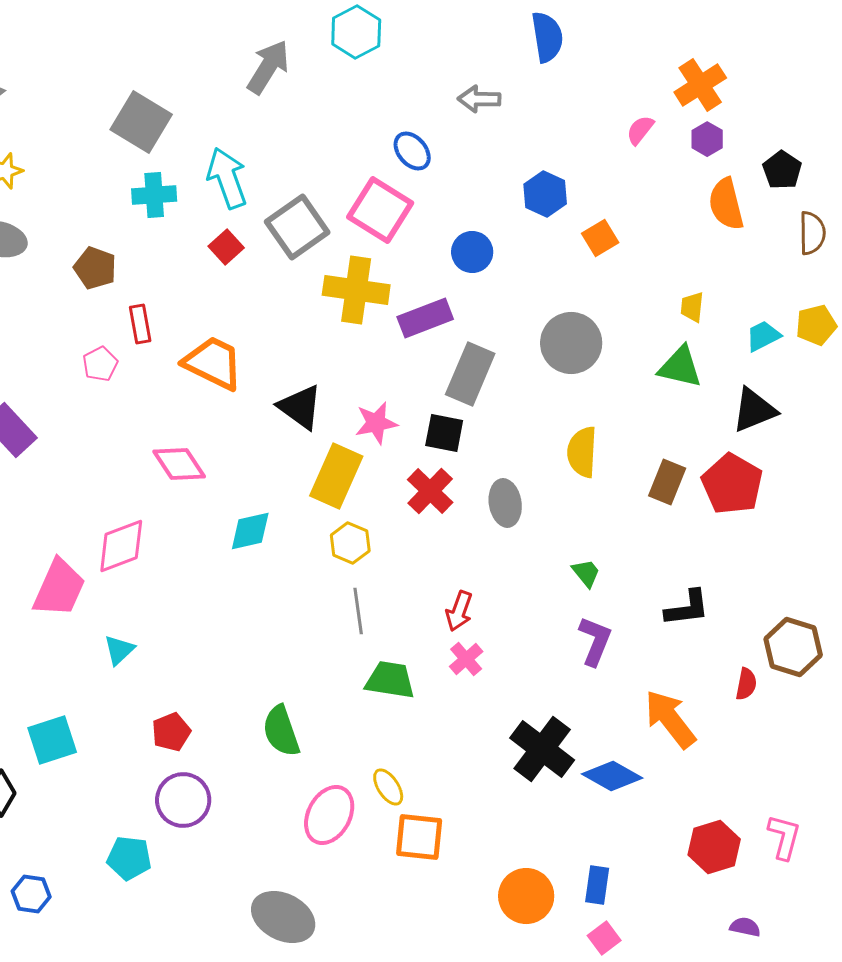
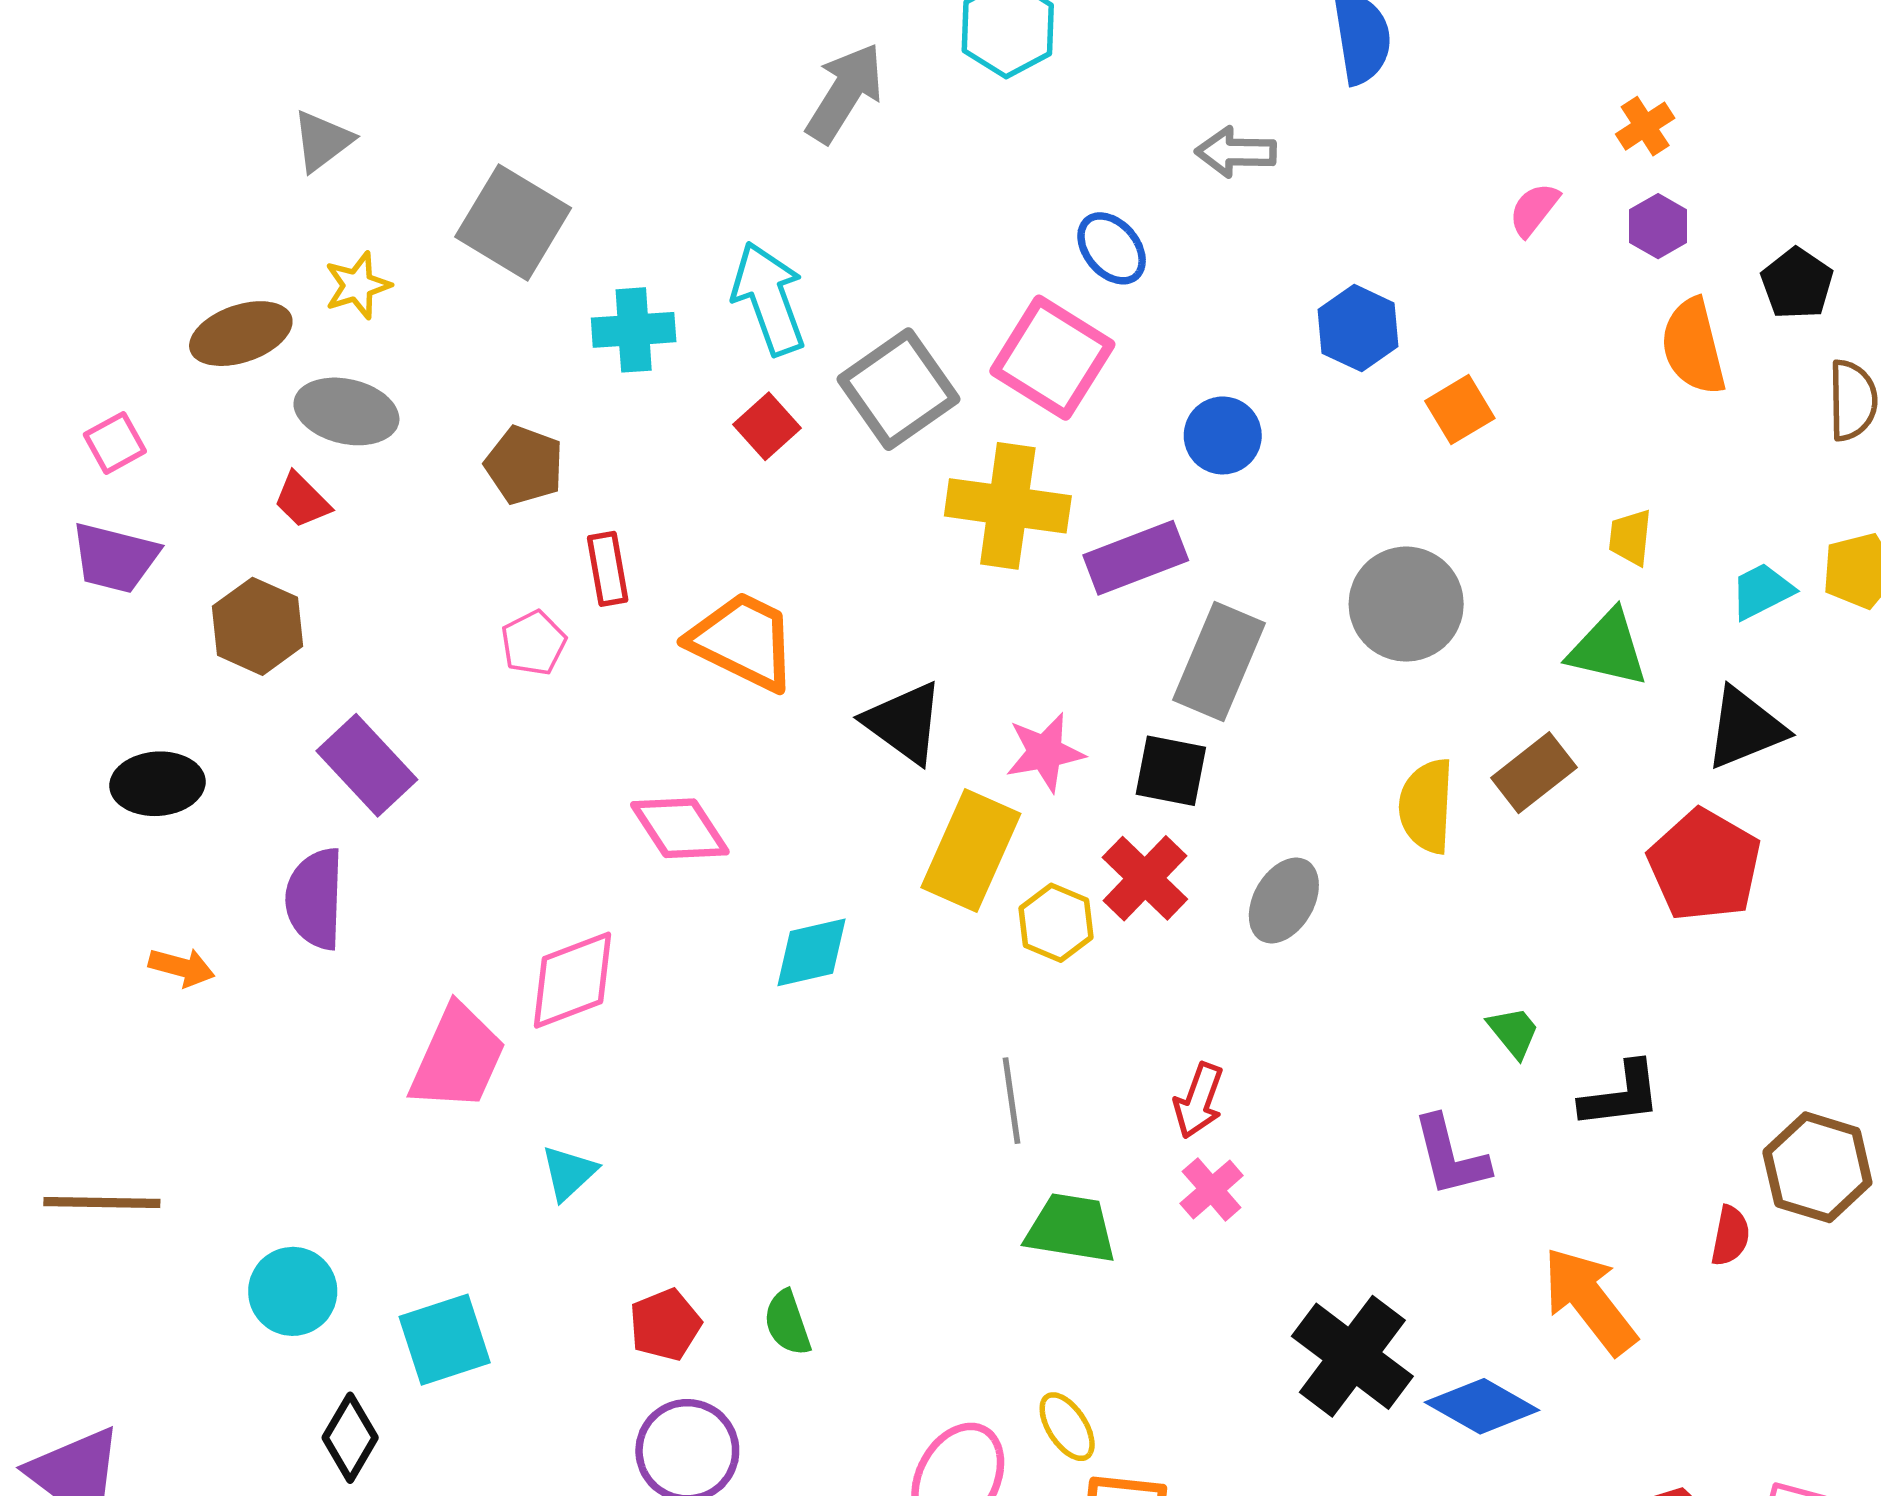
orange cross: (700, 85) -> (1645, 126), size x0.6
gray square: (141, 122) -> (513, 222), moved
brown rectangle: (667, 482) -> (1534, 773), moved, turned 30
gray ellipse: (505, 503) -> (1284, 900), turned 39
yellow hexagon: (350, 543) -> (1056, 923), moved
green trapezoid: (586, 573) -> (1514, 1032), moved
purple L-shape: (595, 641) -> (1451, 1156), turned 144
green semicircle: (281, 731) -> (787, 1323), moved, size x0.7

